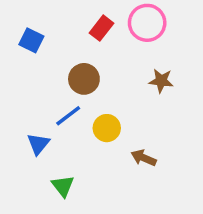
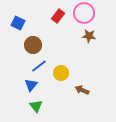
brown circle: (84, 79) -> (33, 45), moved
brown star: (161, 81) -> (89, 36), moved
blue triangle: (38, 144) -> (31, 85), moved

